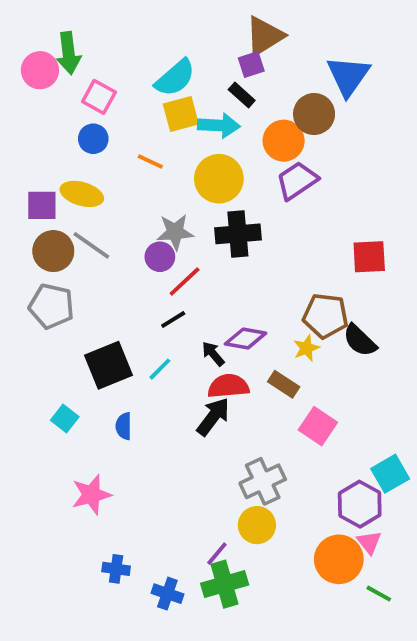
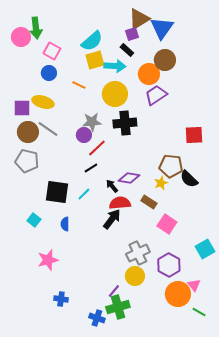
blue triangle: (348, 76) -> (162, 28), moved
black square: (108, 365) -> (57, 192), turned 30
purple hexagon: (360, 504) -> (169, 265), moved
blue cross: (167, 594) -> (97, 318), moved

